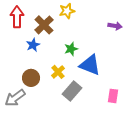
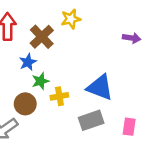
green star: (71, 49) -> (40, 81), moved
yellow cross: (58, 72) -> (59, 96), turned 32
gray rectangle: (72, 91) -> (91, 120), moved, turned 30

